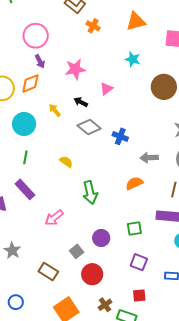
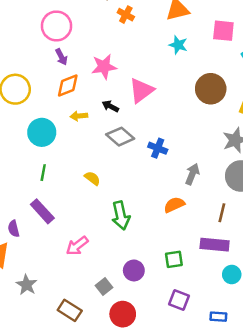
cyan star: (133, 59) -> (178, 45), moved
orange diamond: (30, 83) -> (68, 86), moved
pink triangle: (106, 89) -> (141, 90), size x1.6
yellow arrow: (55, 110) -> (79, 116), turned -56
gray arrow: (149, 158) -> (192, 174), turned 114

